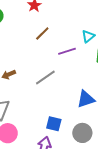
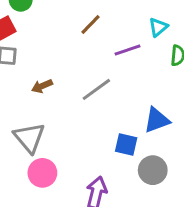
blue square: (54, 124) -> (126, 144), moved

